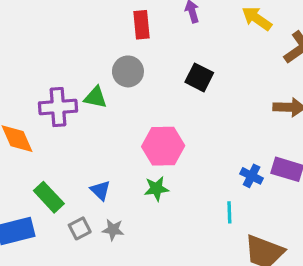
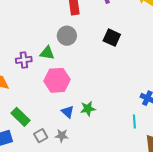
purple cross: (58, 107) -> (24, 60), size x0.7
pink hexagon: (163, 146) -> (57, 80), moved
blue triangle: (100, 190) -> (68, 112), moved

